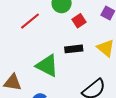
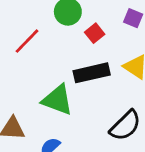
black rectangle: (74, 49) -> (92, 73), size x1.4

